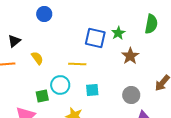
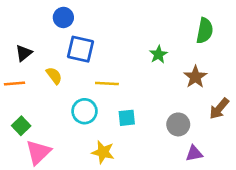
green star: (118, 33) -> (158, 54), moved
blue square: (95, 38) -> (81, 49), moved
brown star: (130, 56) -> (195, 77), moved
green square: (42, 96) -> (21, 126), moved, turned -32

